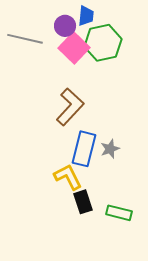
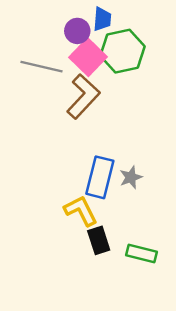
gray line: (25, 39) -> (42, 67), moved
brown L-shape: (70, 107) -> (83, 96), moved

